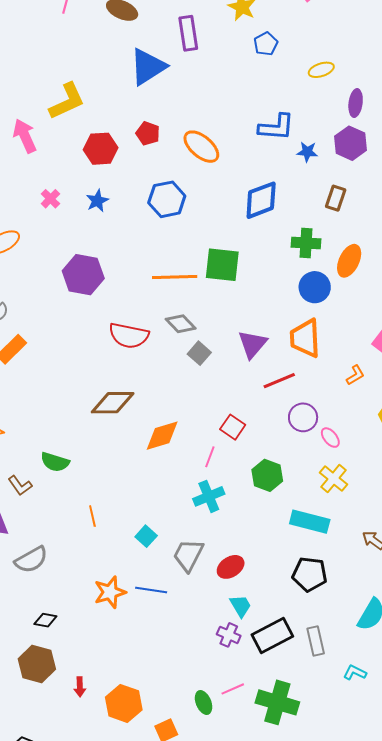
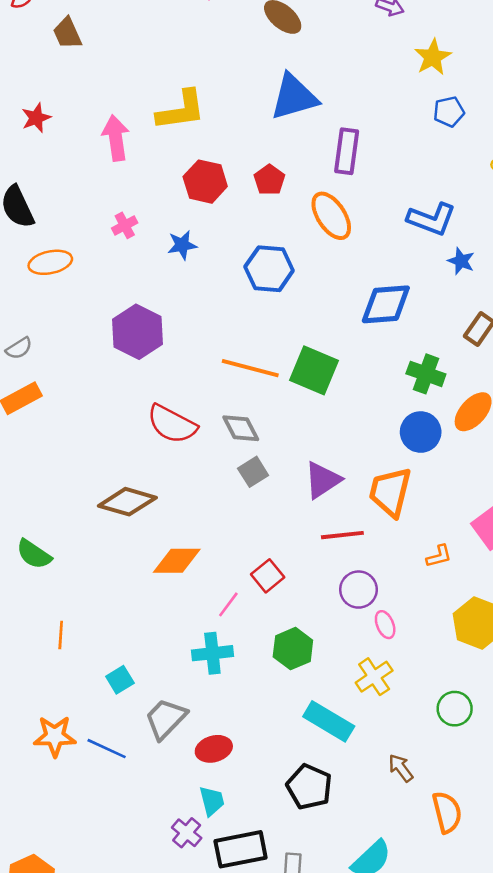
purple rectangle: (188, 33) -> (347, 151), moved

